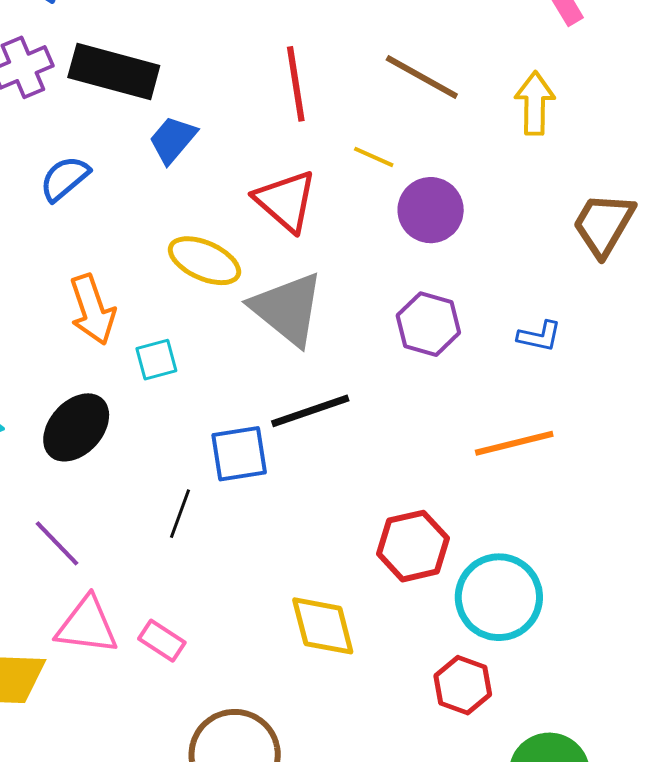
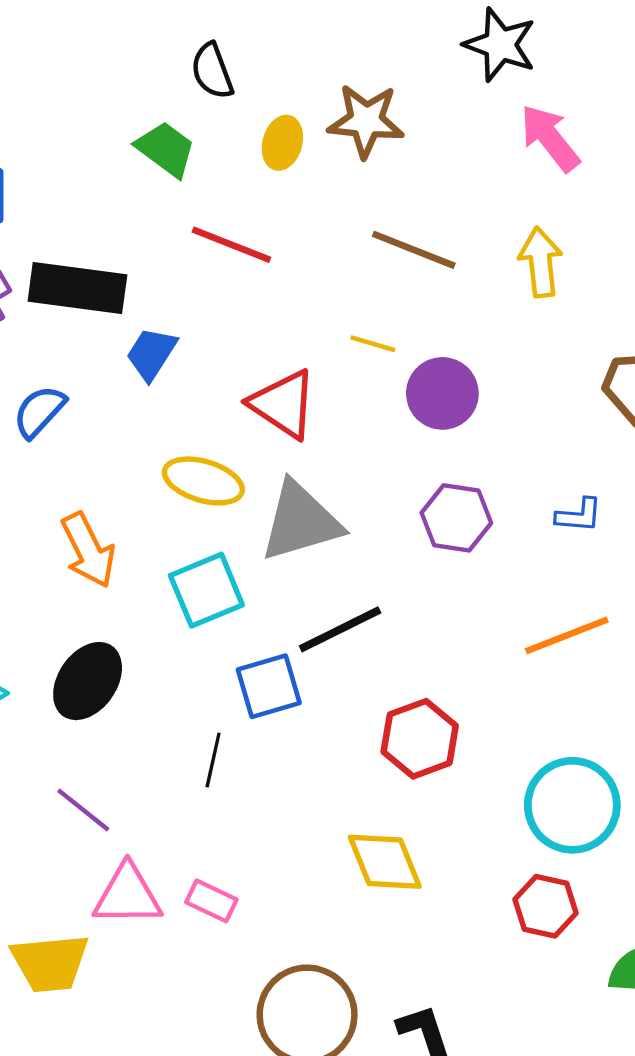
red line: (296, 84) -> (231, 245), moved, turned -52
gray triangle: (287, 309) -> (301, 522), turned -48
cyan square: (156, 360) -> (206, 590), moved, size x1.6
red hexagon: (413, 546) -> (420, 739), moved

